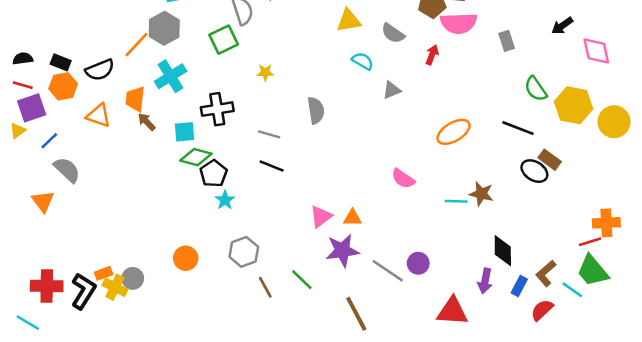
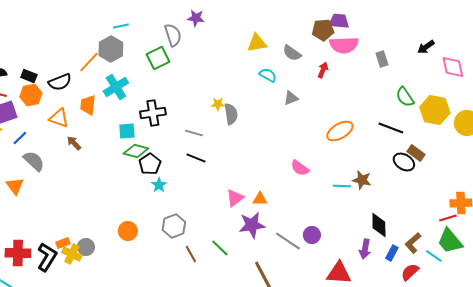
yellow star: (265, 72) -> (218, 104), moved
brown arrow: (147, 122) -> (74, 143), moved

